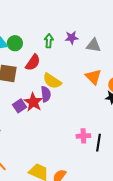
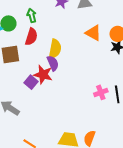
green arrow: (49, 41) -> (32, 16), moved
yellow semicircle: (52, 81) -> (55, 49), turned -96

